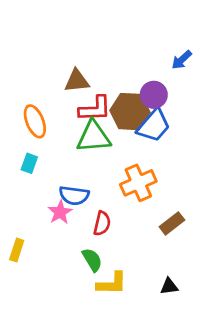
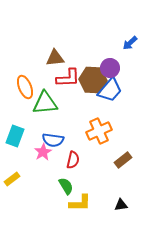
green triangle: (94, 137) -> (45, 103), moved
cyan rectangle: (29, 163) -> (15, 136), moved, size x1.5
yellow rectangle: (17, 250) -> (12, 179), turned 35

